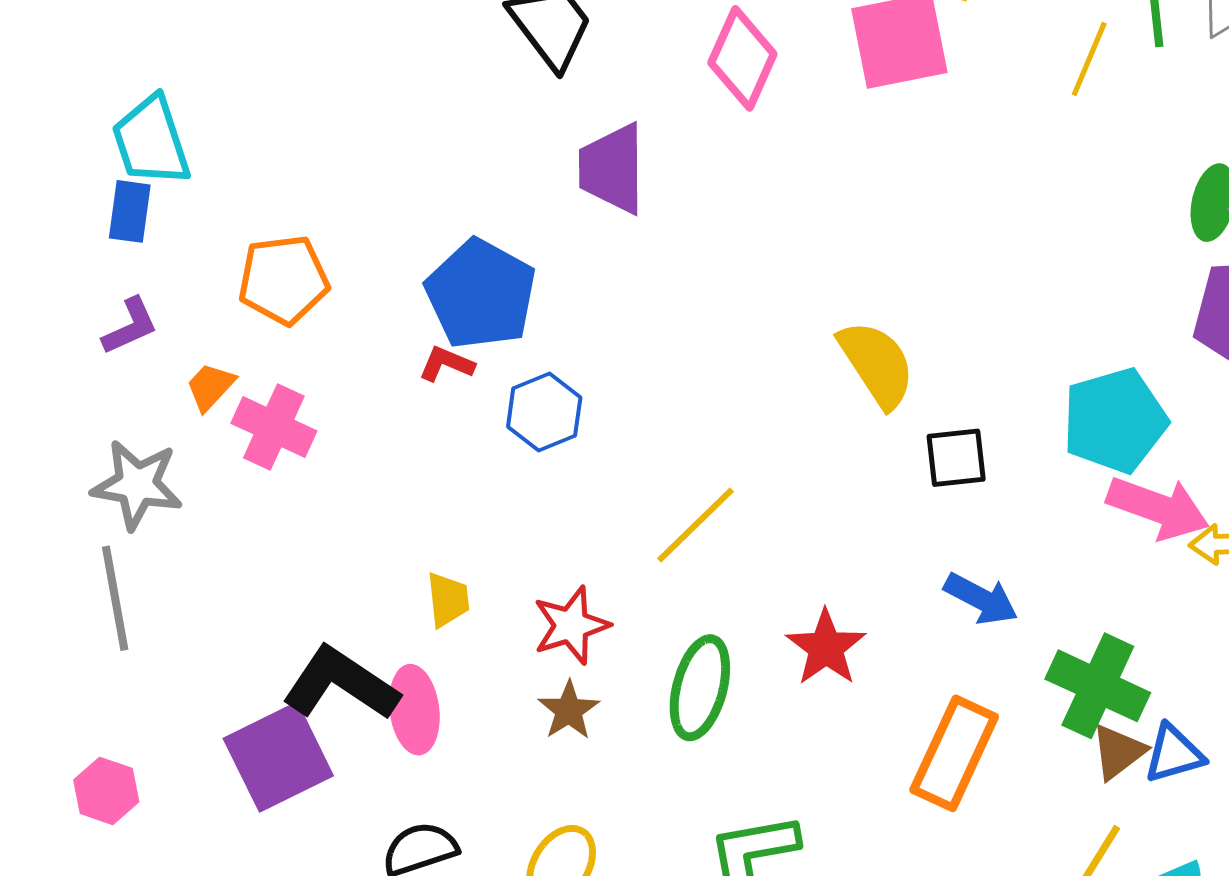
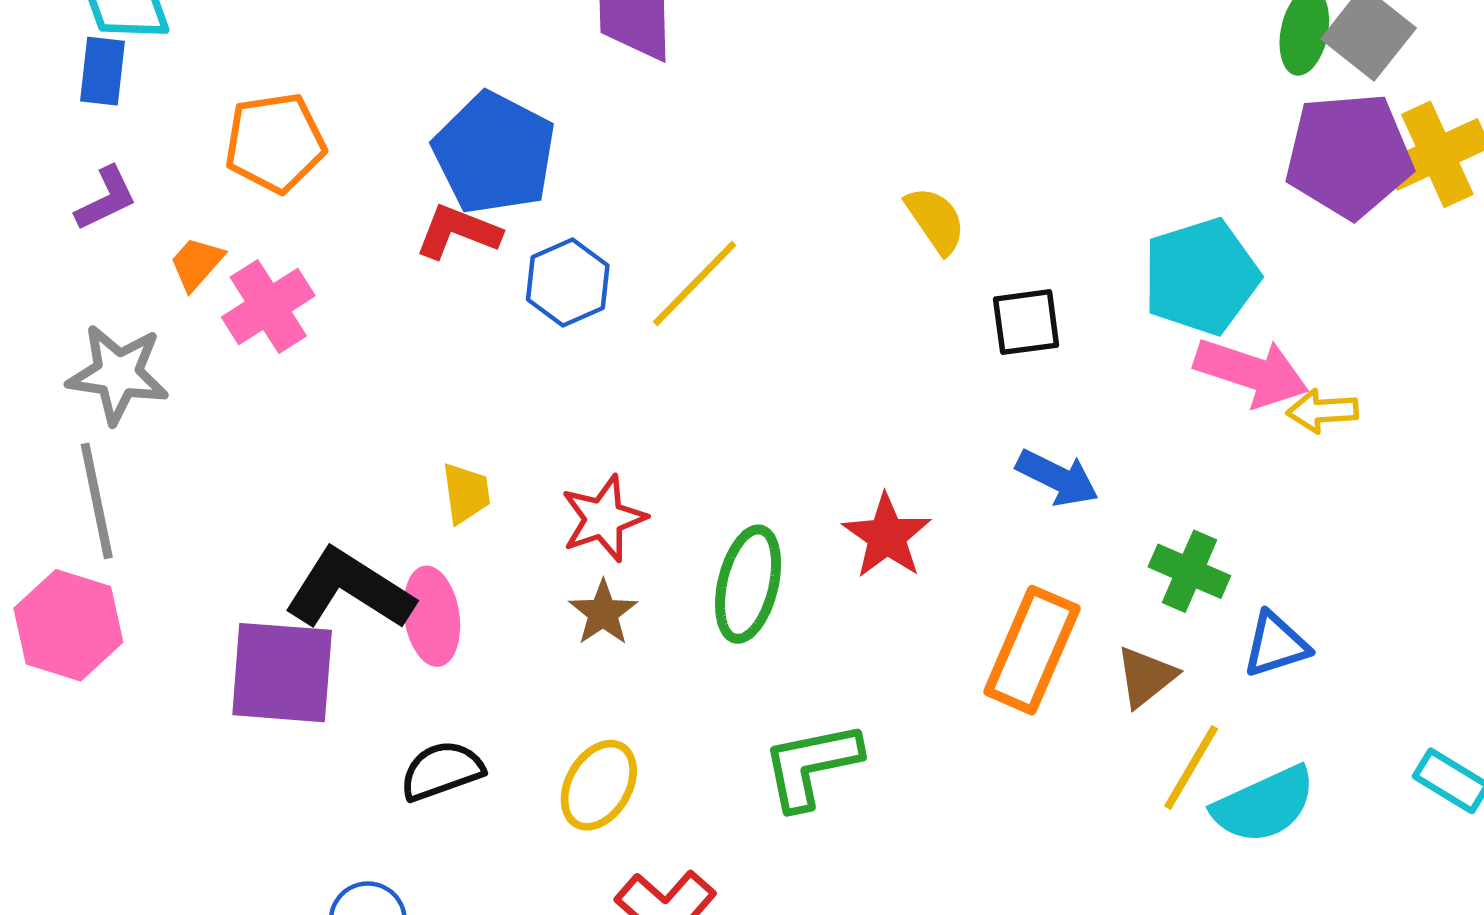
red L-shape: (446, 364) -> (458, 232), size x1.4
yellow semicircle: (877, 364) -> (935, 220), size x0.7
pink cross: (274, 427) -> (268, 306), turned 34
yellow line: (695, 525) -> (695, 284), moved
green cross: (1098, 686) -> (1189, 571), size x0.7
brown triangle: (1118, 752) -> (1146, 677), moved
purple square: (278, 757) -> (282, 673), turned 32
pink hexagon: (106, 791) -> (68, 625), moved, size x1.5

